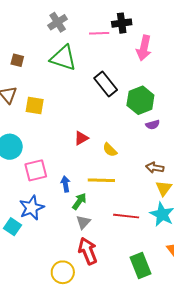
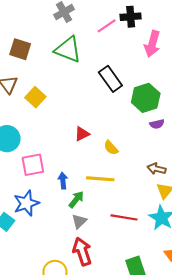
pink line: (99, 33) -> (107, 26), turned -36
brown square: (17, 60) -> (20, 49), size x1.5
yellow square: (35, 105) -> (35, 97), turned 30

